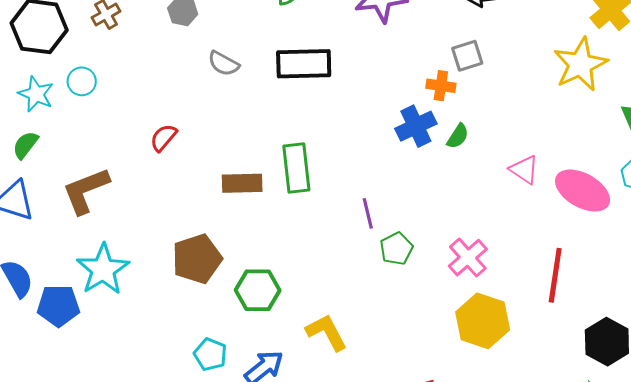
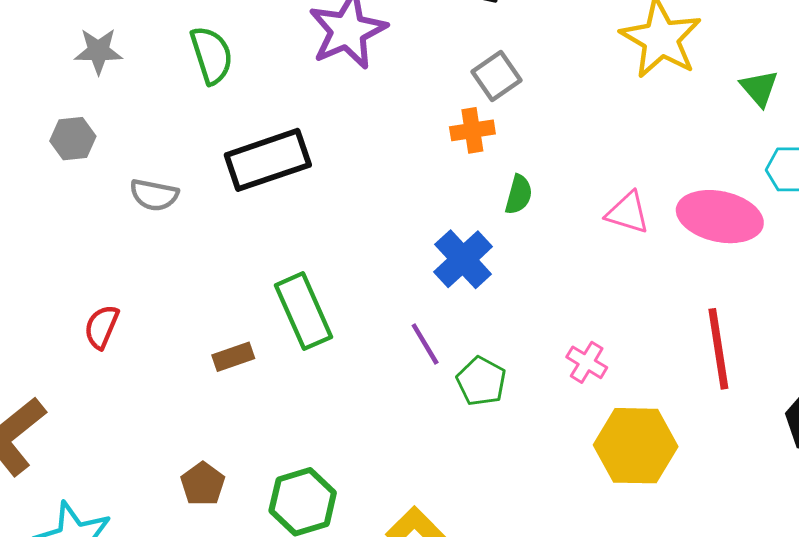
blue cross: (416, 126) -> (463, 259), moved
brown rectangle: (242, 183) -> (233, 357), size x0.7
pink cross: (468, 258) -> (587, 362), size x0.7
brown pentagon: (197, 259) -> (203, 484), size x0.6

